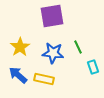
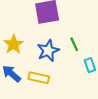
blue star: (53, 53) -> (48, 51), turned -30

